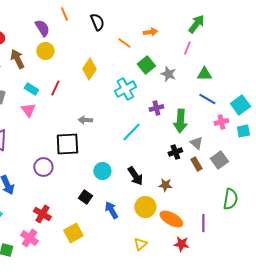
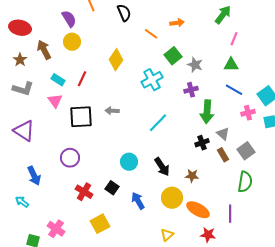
pink line: (187, 48) -> (234, 39), moved
purple cross: (156, 108) -> (191, 90), moved
black square: (67, 144) -> (81, 117), moved
green semicircle: (230, 199) -> (245, 182), moved
red cross: (42, 214) -> (84, 192), moved

